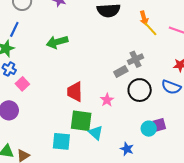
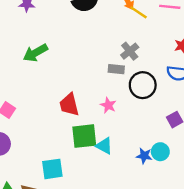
gray rectangle: (121, 71) -> (116, 69), turned 48
cyan circle: (149, 129) -> (160, 152), moved
cyan square: (61, 141) -> (52, 169), moved

